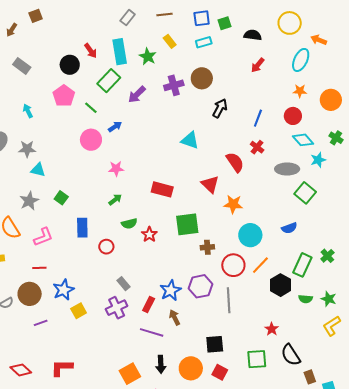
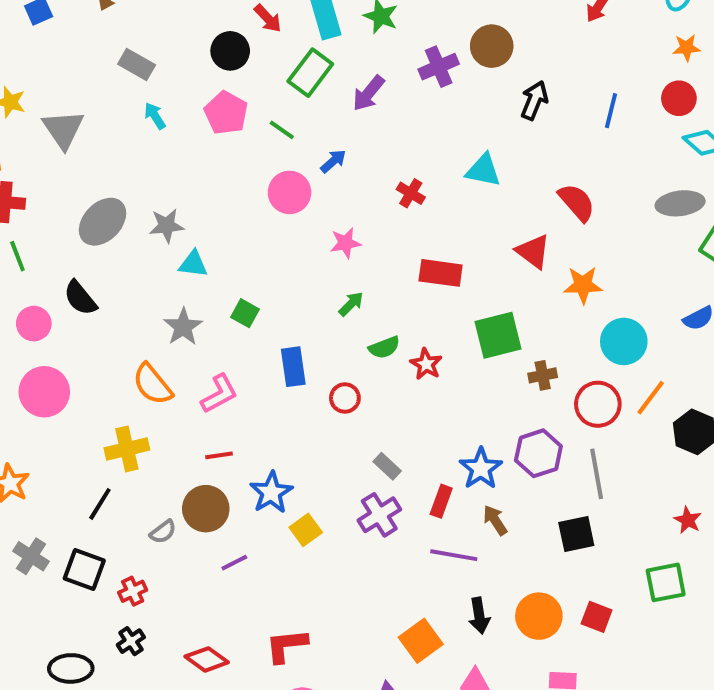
cyan arrow: (28, 111) -> (155, 116), moved
red cross: (257, 147) -> (411, 193), moved
black square: (215, 344) -> (576, 534), moved

